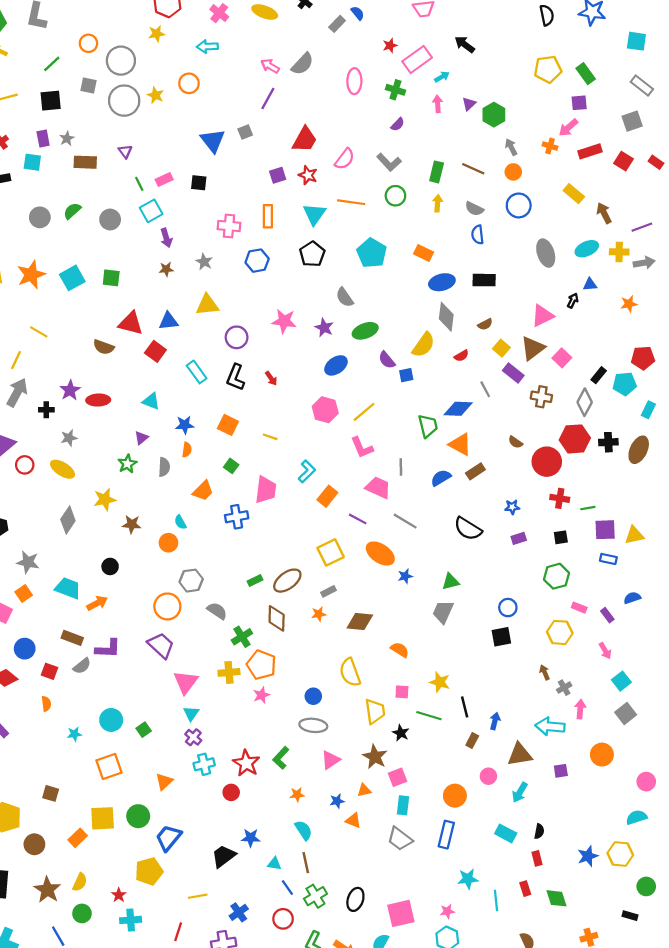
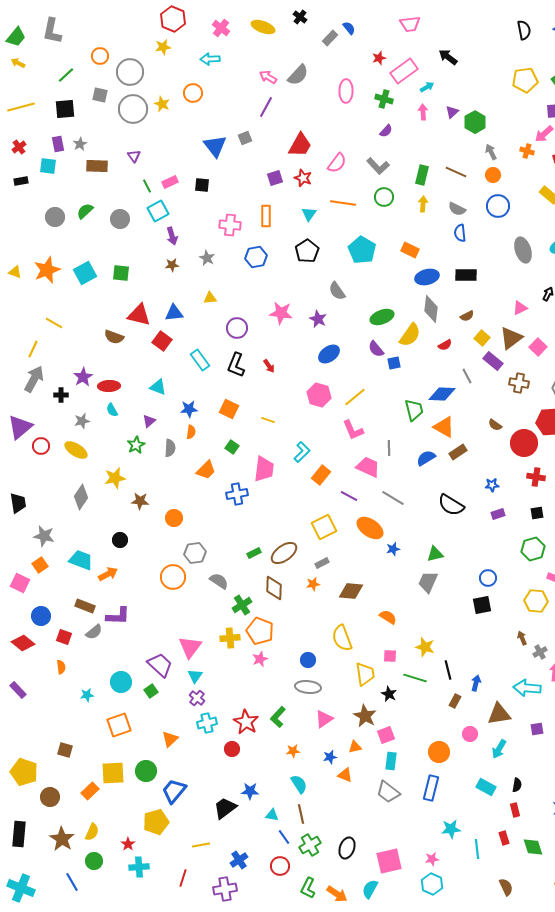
cyan triangle: (314, 214) -> (309, 214), size x0.7
yellow triangle: (207, 305) -> (210, 298), size x0.6
pink triangle: (542, 316) -> (520, 308), size x0.7
green ellipse: (365, 331) -> (382, 317), moved
cyan semicircle: (180, 522) -> (112, 410), moved
purple trapezoid: (161, 645) -> (160, 665), moved

